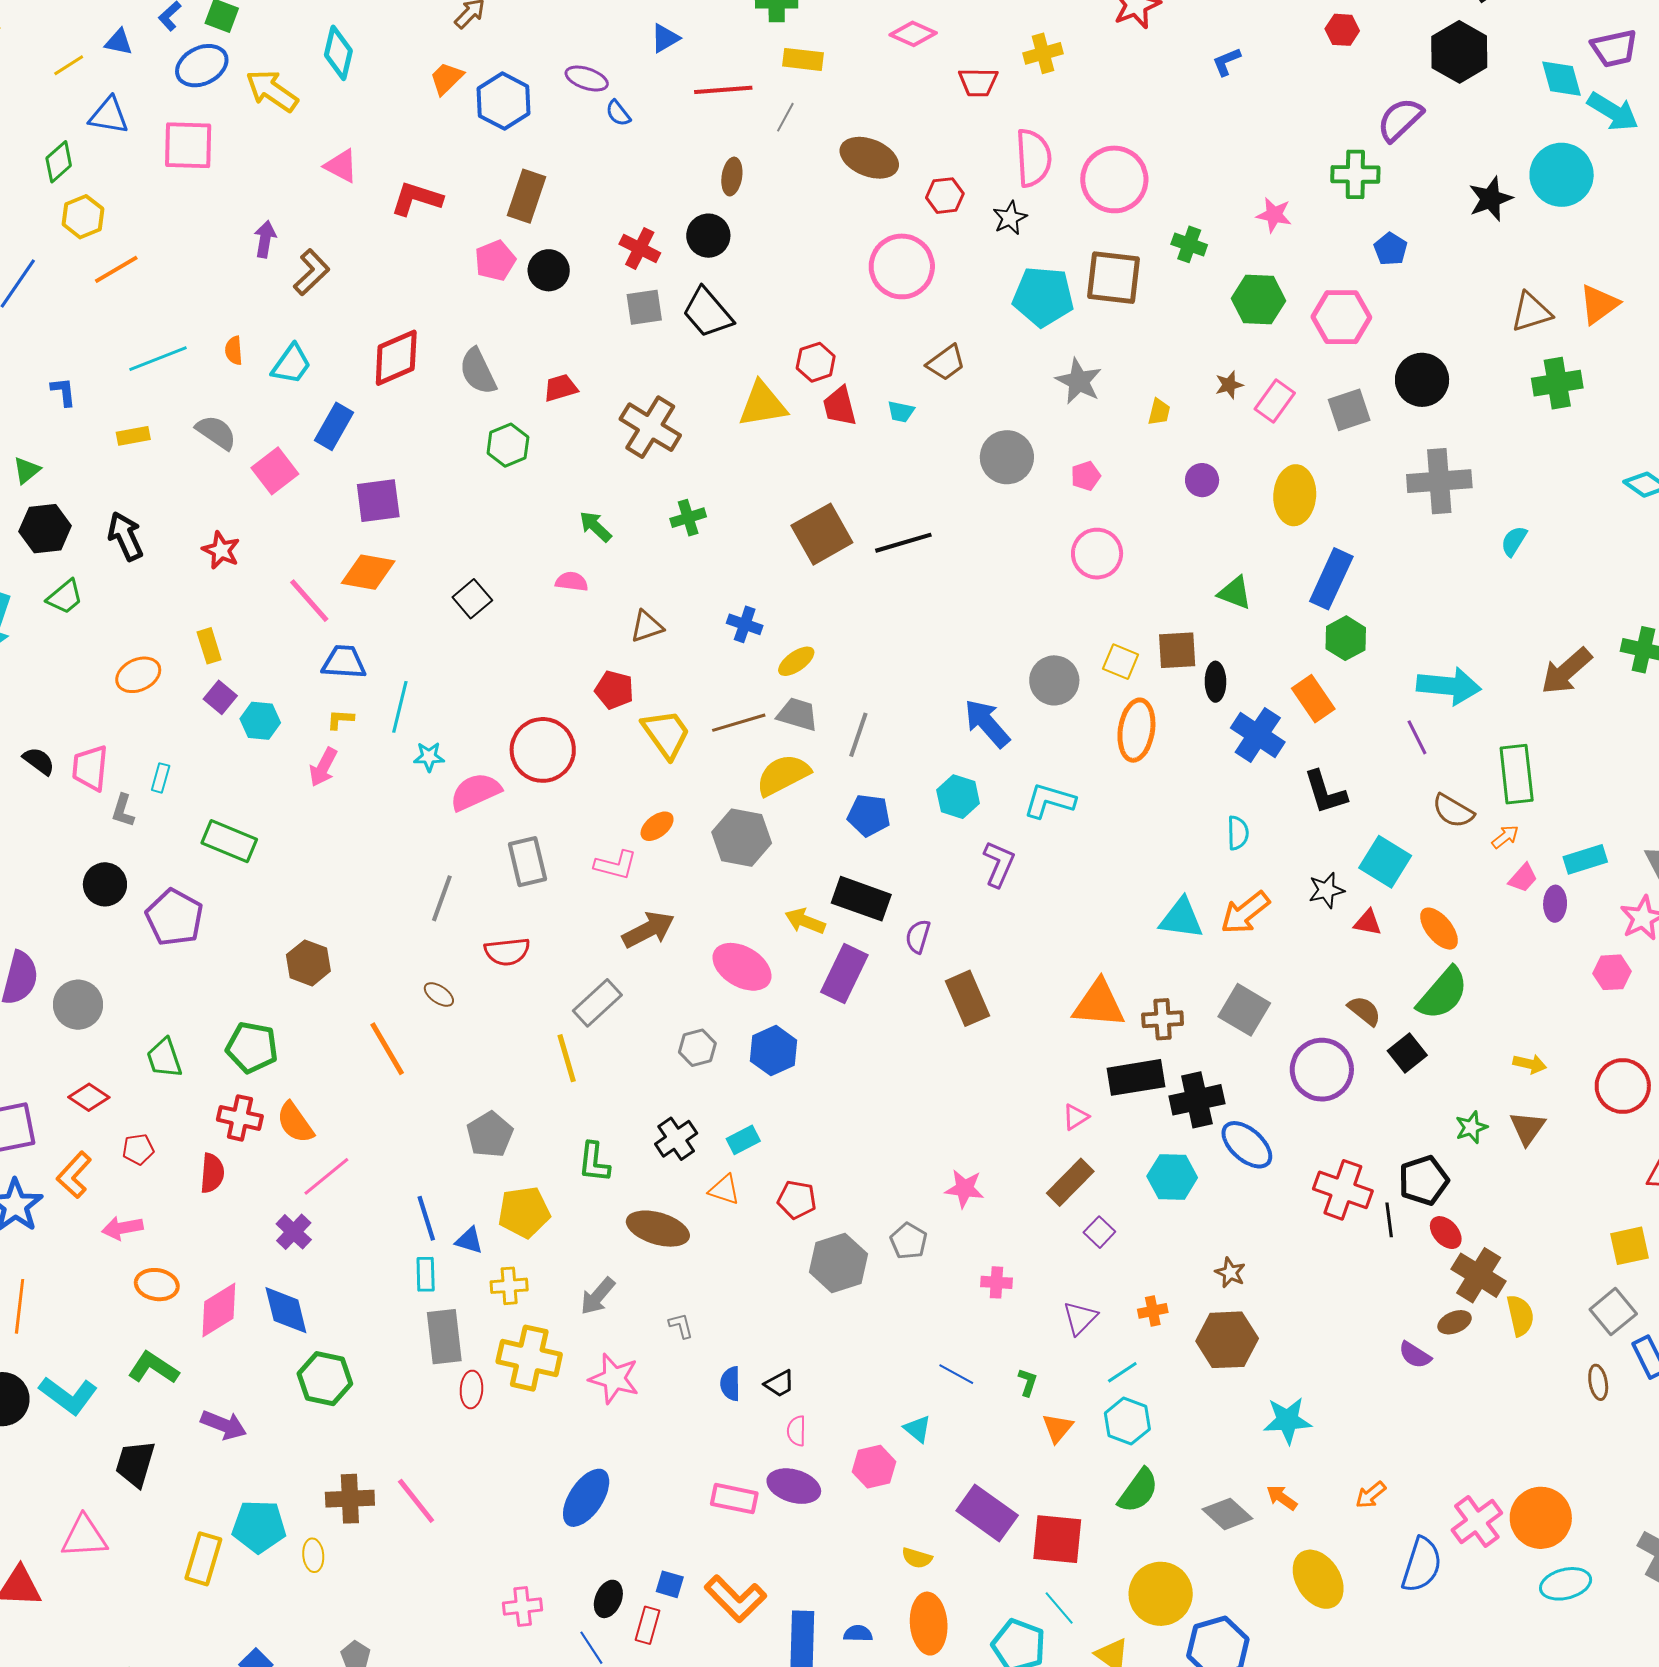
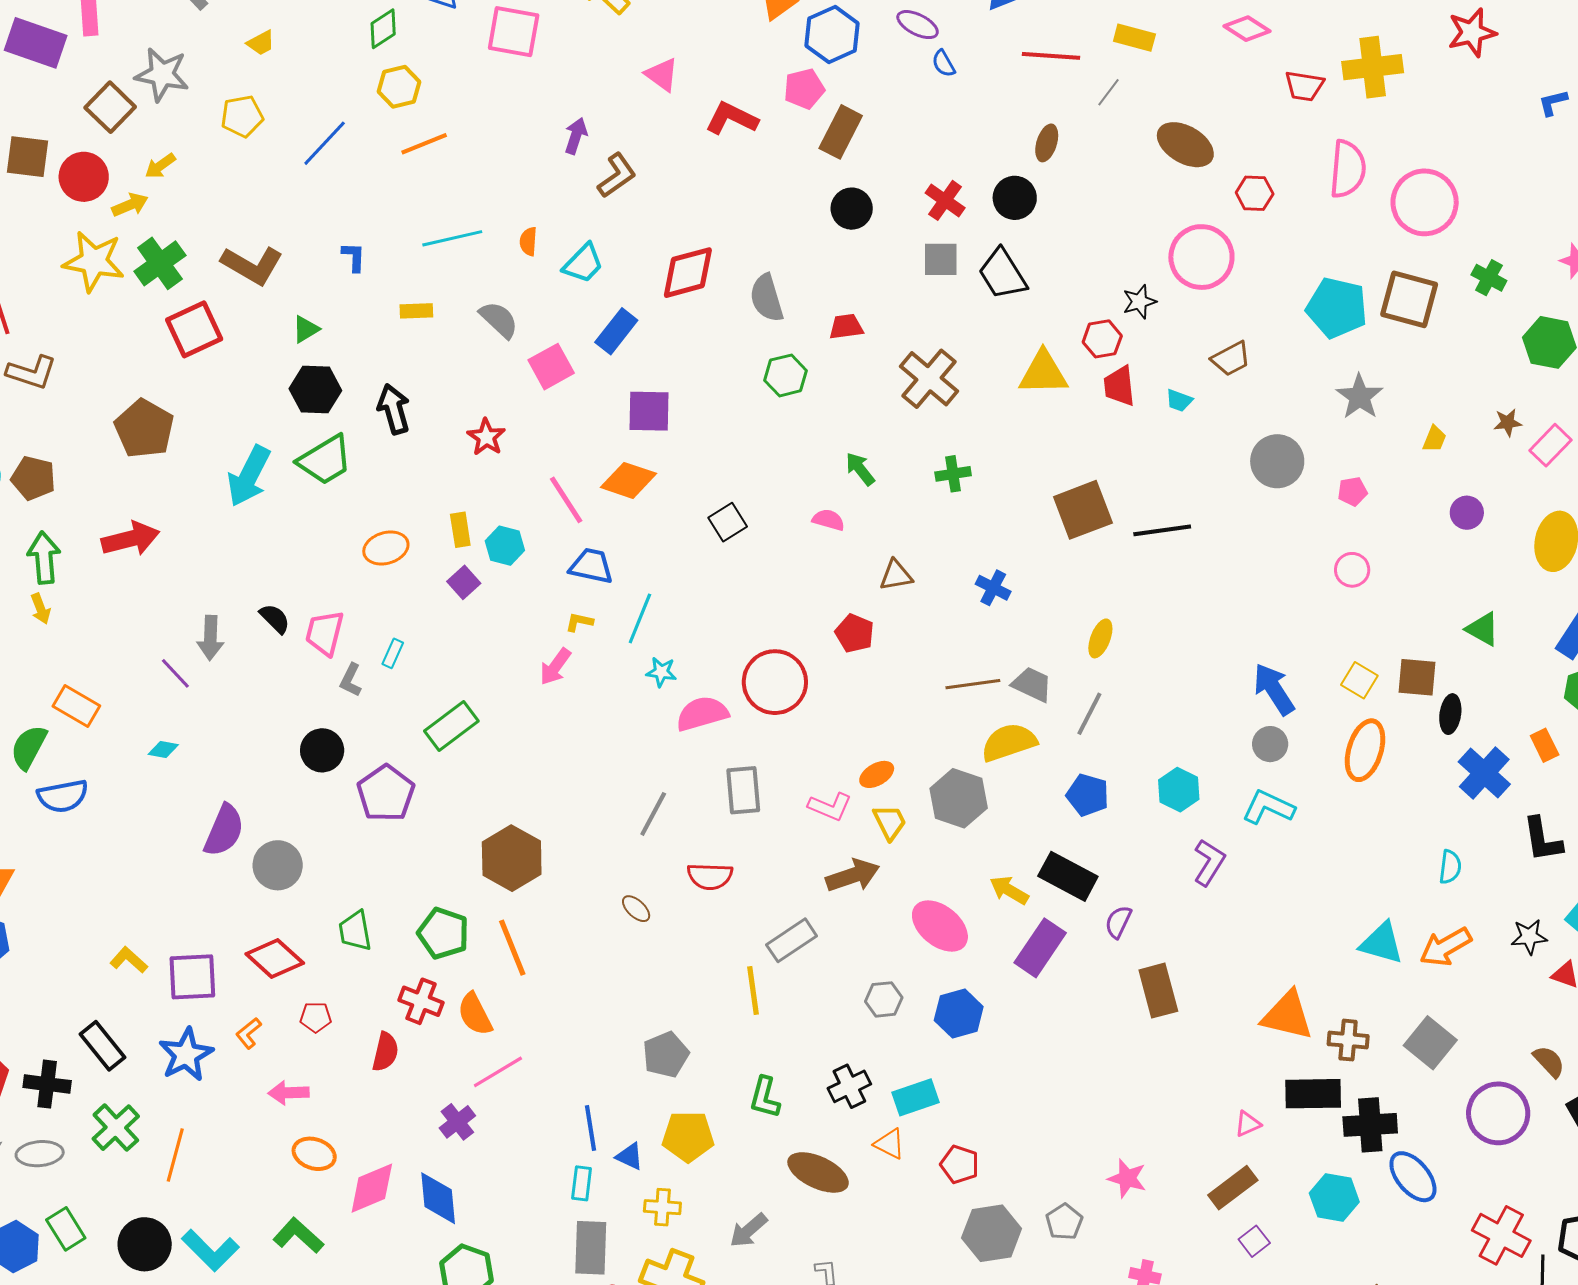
yellow cross: (1043, 53) -> (1373, 67), size x1.5
black star: (1010, 218) -> (1139, 302), moved
pink pentagon: (495, 260) -> (804, 89), moved
pink circle: (1097, 554) -> (1352, 570), size x0.7
green trapezoid: (65, 597) -> (325, 460), size x1.5
yellow ellipse: (796, 661) -> (1100, 638), moved, turned -42
gray circle: (1054, 680) -> (1270, 744), moved, size x0.7
orange rectangle: (1313, 699) -> (1545, 745), size x0.7
cyan hexagon: (260, 721) -> (505, 546), moved
blue arrow: (987, 723) -> (1274, 689), moved
yellow trapezoid: (666, 734) -> (890, 822), moved, size x0.7
green rectangle: (229, 841) -> (451, 726), turned -68
brown hexagon: (308, 963) -> (512, 858), size x1.4
orange line: (387, 1049) -> (512, 948), moved
red diamond: (89, 1097) -> (275, 959), size x1.4
cyan rectangle: (743, 1140) -> (916, 1097), size x1.4
orange L-shape: (74, 1175) -> (249, 1033), size x0.7

